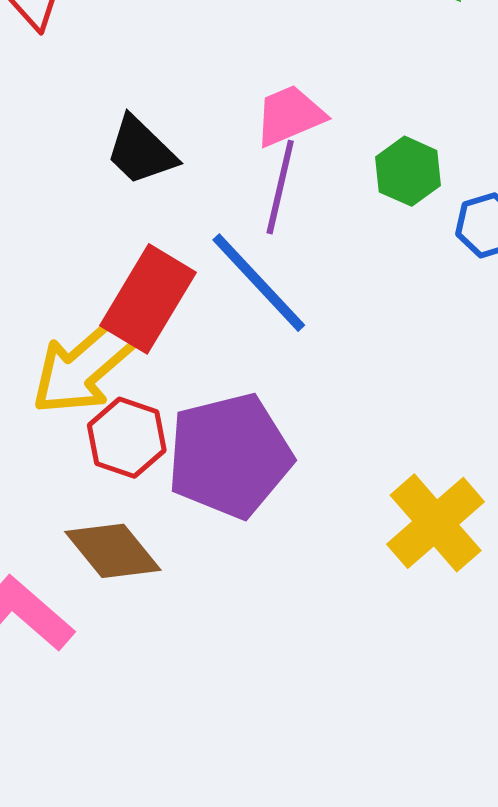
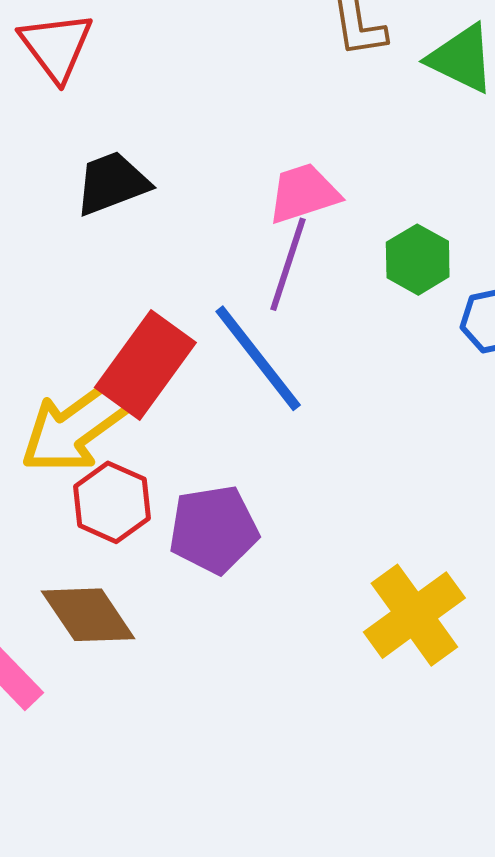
black trapezoid: (141, 151) -> (112, 183), moved, turned 110
purple pentagon: (230, 456) -> (214, 529), size x0.7

